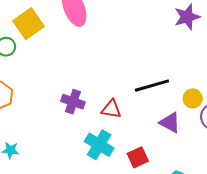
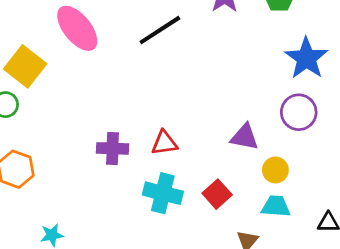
black line: (152, 86) -> (160, 30), moved
yellow circle: (193, 98) -> (275, 170), moved

